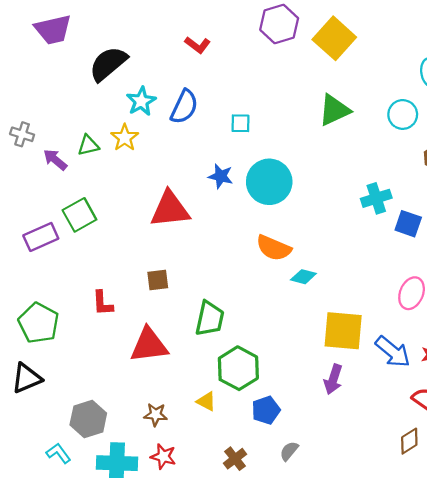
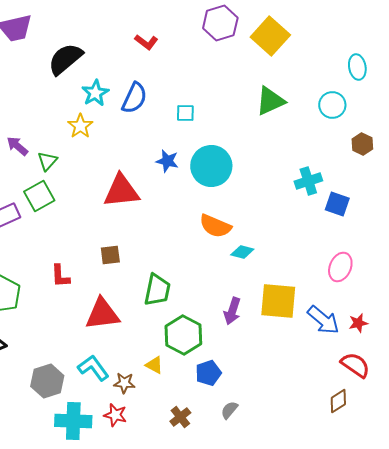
green triangle: (88, 145) -> (47, 161), moved, turned -35
purple arrow: (333, 379) -> (232, 311), moved
brown star: (156, 415) -> (124, 383), moved
cyan L-shape: (58, 453) -> (93, 368), moved, size x1.4

